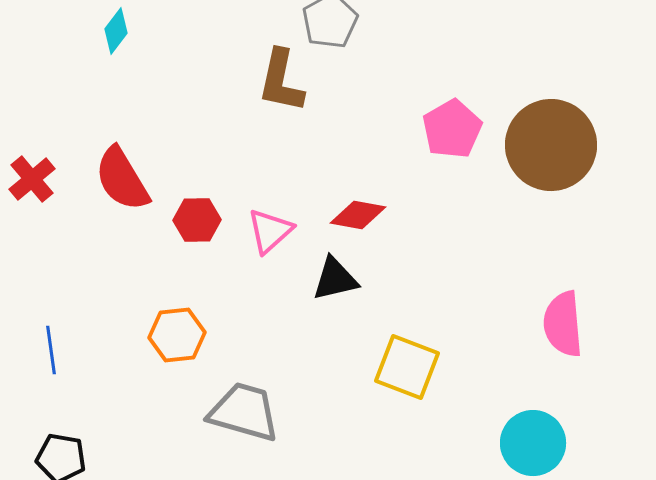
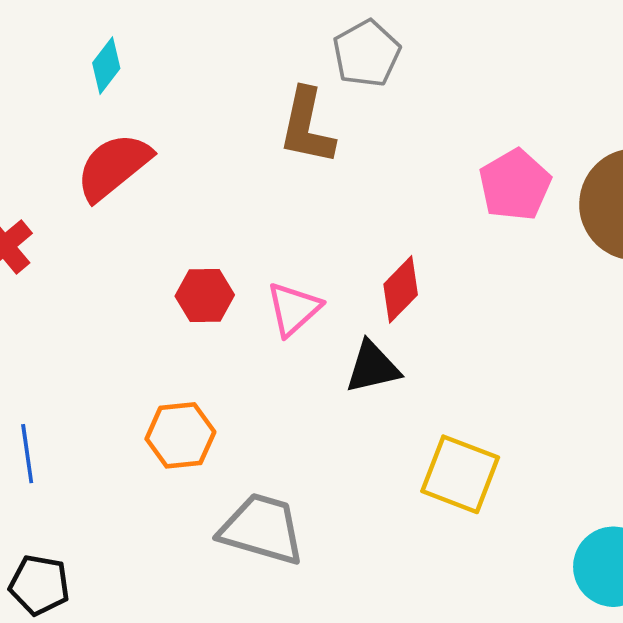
red semicircle: (122, 179) -> (114, 167), moved, turned 82
red diamond: (358, 215) -> (401, 289), turned -56

